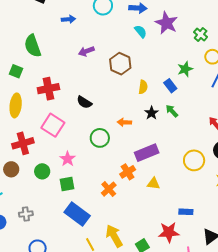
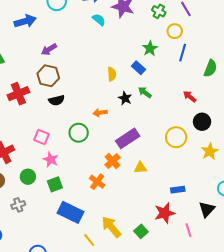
blue arrow: (68, 19) -> (25, 21), size x1.5
brown hexagon: (120, 64) -> (48, 76), moved
black semicircle: (84, 102) -> (56, 100), turned -35
pink square: (53, 125) -> (42, 137), moved, size x0.7
gray cross: (26, 214) -> (18, 205), moved

